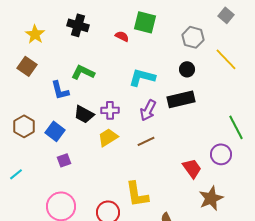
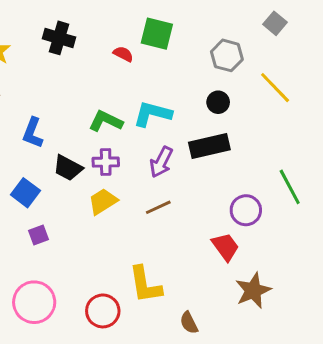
green L-shape: (83, 72) -> (106, 121), moved
blue L-shape: (60, 90) -> (33, 133), turned 35
purple circle: (221, 154) -> (246, 210), moved

